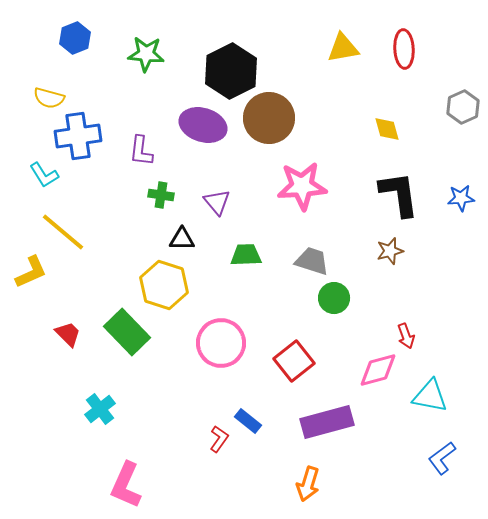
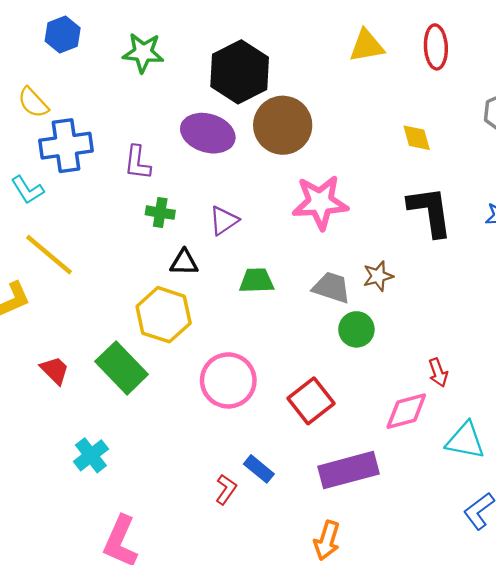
yellow semicircle: (49, 98) -> (33, 103), turned 32
purple triangle: (217, 202) -> (224, 221), turned 36
brown star: (390, 251) -> (378, 276), moved

